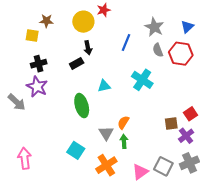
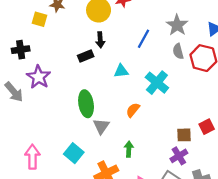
black cross: (39, 64) -> (21, 50), moved
cyan triangle: (104, 86) -> (121, 71), moved
orange semicircle: (123, 122) -> (133, 110), moved
gray triangle: (106, 133) -> (101, 126), moved
purple cross: (186, 136) -> (179, 156), moved
pink arrow: (25, 158) -> (32, 157), moved

